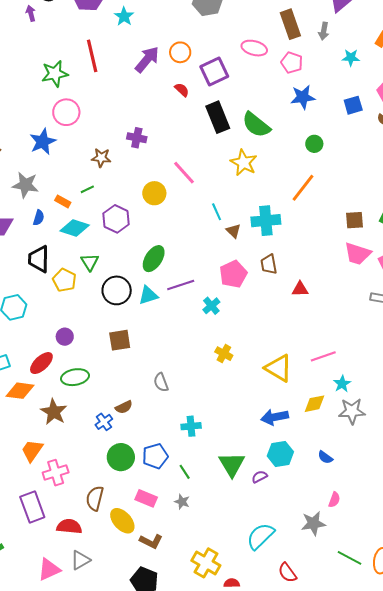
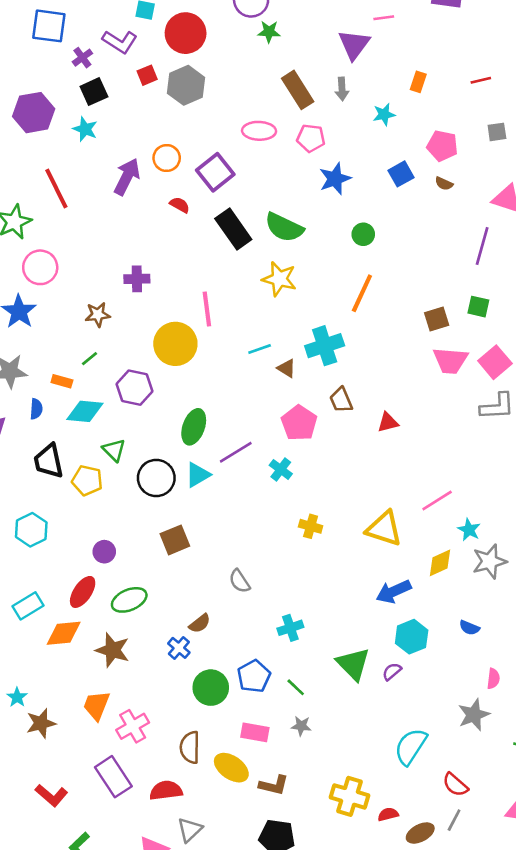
pink line: (184, 173) -> (207, 309), turned 48
yellow circle: (154, 193) -> (175, 344), size x1.4
cyan line: (217, 212) -> (260, 349), turned -72

